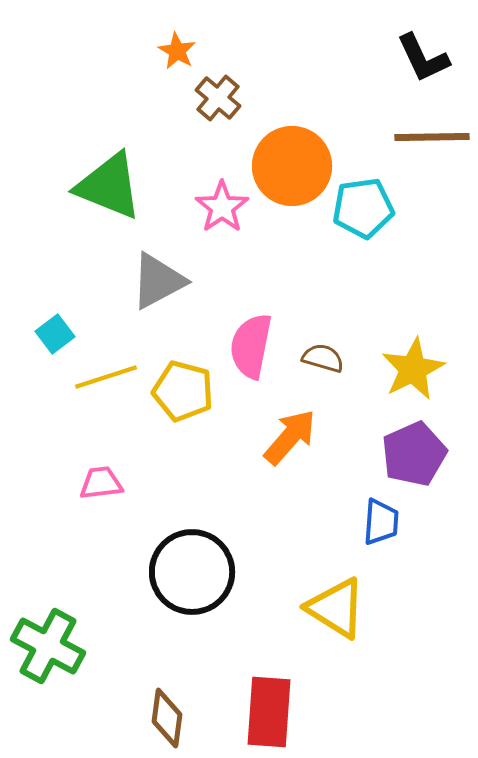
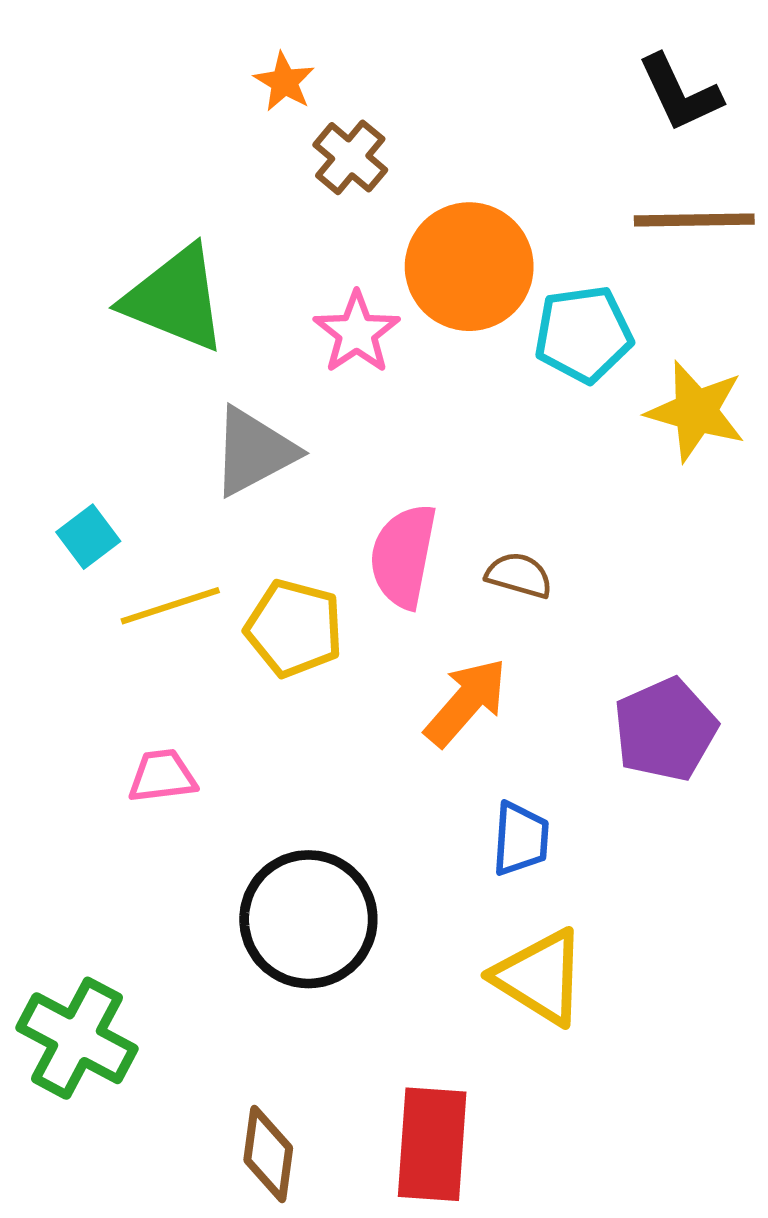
yellow star: (413, 369) -> (696, 411), moved, turned -30
blue trapezoid: (381, 522) -> (521, 839), moved

